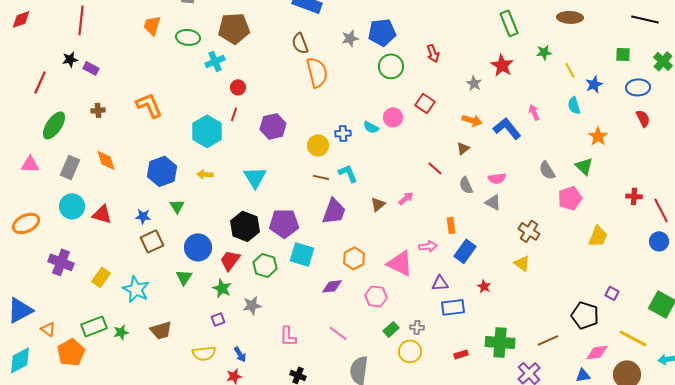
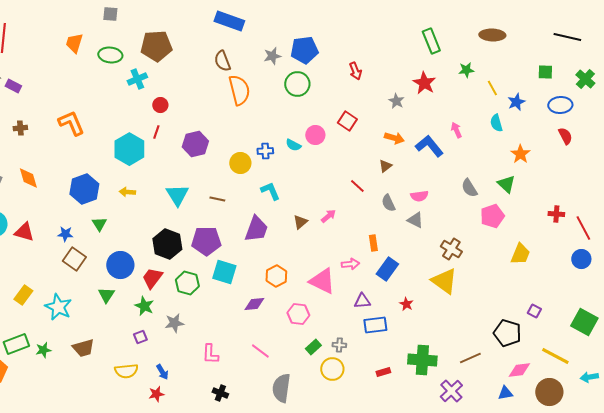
green circle: (391, 66) -> (297, 84), moved
brown line: (321, 177) -> (217, 199), moved
brown square: (152, 241) -> (74, 259), turned -30
yellow triangle: (522, 263) -> (444, 281), size x1.6

